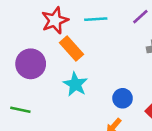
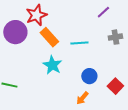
cyan line: (96, 19) -> (79, 43), moved
purple circle: (31, 64) -> (15, 32), moved

